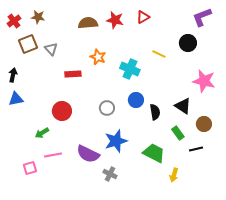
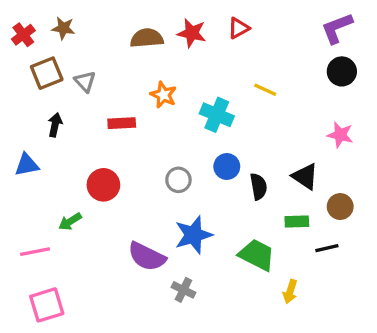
black circle: (188, 43) -> (342, 71), moved
black arrow: (13, 75) -> (55, 125), moved
pink star: (204, 81) -> (340, 135), size x0.7
green rectangle: (178, 133) -> (297, 222), turned -56
pink line: (53, 155) -> (35, 252), moved
pink square: (30, 168) -> (47, 305), moved, size x1.5

